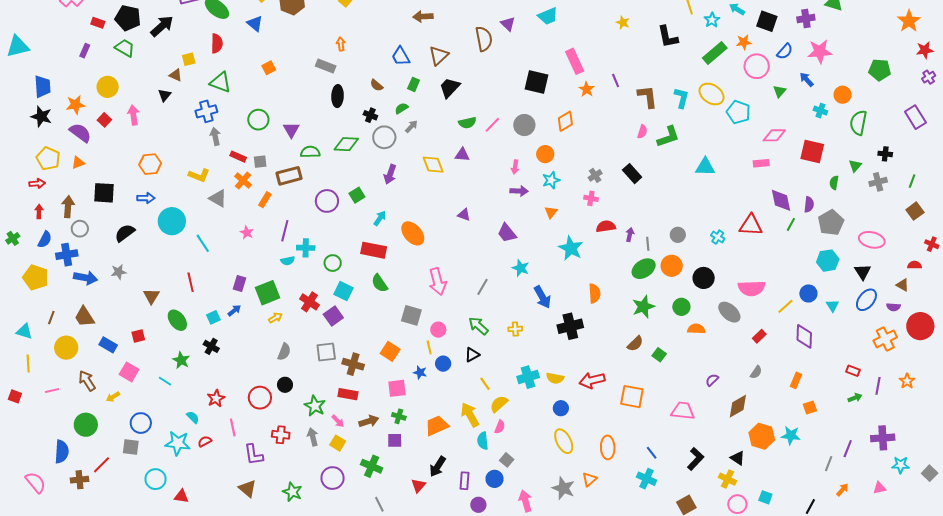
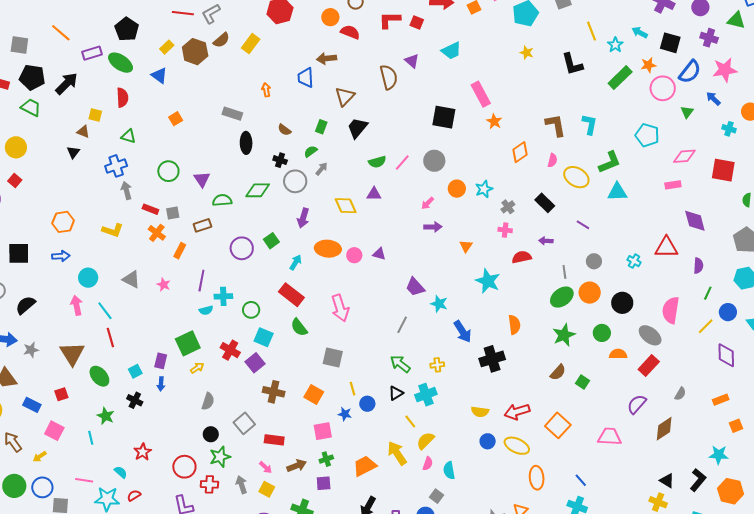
purple cross: (806, 18) -> (709, 38), turned 30
orange arrow: (341, 44) -> (266, 90), moved
blue semicircle: (785, 51) -> (690, 72), size x1.4
blue trapezoid: (401, 56) -> (306, 78), moved, turned 30
yellow square: (189, 59) -> (95, 115), turned 32
purple line: (616, 80) -> (583, 225), moved, turned -32
green triangle: (221, 82) -> (129, 136), size x0.7
yellow ellipse: (712, 94) -> (576, 177), moved
pink arrow: (133, 115) -> (77, 305), moved
orange diamond: (565, 121) -> (520, 152), moved
green L-shape: (668, 137) -> (610, 162), moved
pink arrow: (515, 167) -> (428, 203), turned 40
brown rectangle: (289, 176) -> (202, 225), size x0.7
cyan star: (551, 180) -> (484, 189), moved
gray triangle: (218, 198) -> (131, 279), moved
purple semicircle: (809, 205) -> (698, 266), moved
cyan circle: (172, 221) -> (88, 278), size x0.7
green line: (791, 224) -> (708, 293), moved
black semicircle: (125, 233) -> (25, 305), moved
orange ellipse: (413, 233) -> (328, 249), moved, turned -40
purple trapezoid: (507, 233) -> (415, 287), moved
purple arrow: (630, 235) -> (546, 241), moved, turned -96
cyan line: (203, 243) -> (105, 311), moved
red rectangle: (374, 250) -> (291, 295), turned 30
gray star: (119, 272) -> (31, 350), moved
pink arrow: (438, 282) -> (340, 308), moved
purple rectangle: (240, 284) -> (161, 361), moved
pink semicircle: (752, 288) -> (671, 310), turned 104
brown triangle: (151, 296) -> (72, 354), size x1.5
blue arrow: (234, 310) -> (161, 384), moved, turned 136
pink circle: (438, 330) -> (354, 255), moved
red rectangle: (759, 336) -> (649, 365), moved, size x1.5
gray square: (326, 352) -> (244, 423), moved, turned -30
brown cross: (353, 364) -> (274, 392), moved
cyan cross: (528, 377) -> (426, 395), moved
purple semicircle: (712, 380) -> (637, 404), size x1.5
orange rectangle: (796, 380) -> (721, 400), turned 49
cyan line: (165, 381) -> (91, 438), turned 48
orange square: (632, 397) -> (558, 425), turned 35
red circle: (260, 398) -> (184, 467), moved
green star: (315, 406) -> (220, 457), moved, turned 30
green cross: (399, 416) -> (326, 459), turned -32
blue circle: (141, 423) -> (42, 487), moved
pink line: (233, 427) -> (84, 480), moved, turned -66
orange hexagon: (762, 436) -> (731, 491), moved
cyan semicircle: (483, 441) -> (449, 470), moved
yellow ellipse: (564, 441) -> (517, 446), moved, turned -35
black L-shape: (696, 459) -> (698, 480), moved

